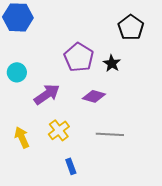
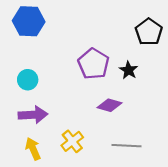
purple arrow: (47, 94) -> (33, 115), moved, turned 32

